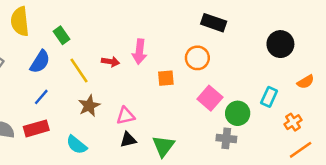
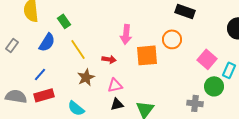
red arrow: (110, 62) -> (109, 59), moved
orange square: (166, 78) -> (147, 55), size x1.6
blue line: (41, 97) -> (40, 74), moved
pink square: (210, 98) -> (207, 59), moved
green circle: (238, 113) -> (214, 86), moved

